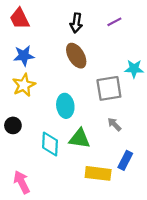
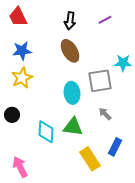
cyan ellipse: (65, 106) -> (72, 93), moved
yellow rectangle: (98, 173) -> (90, 159), turned 50

